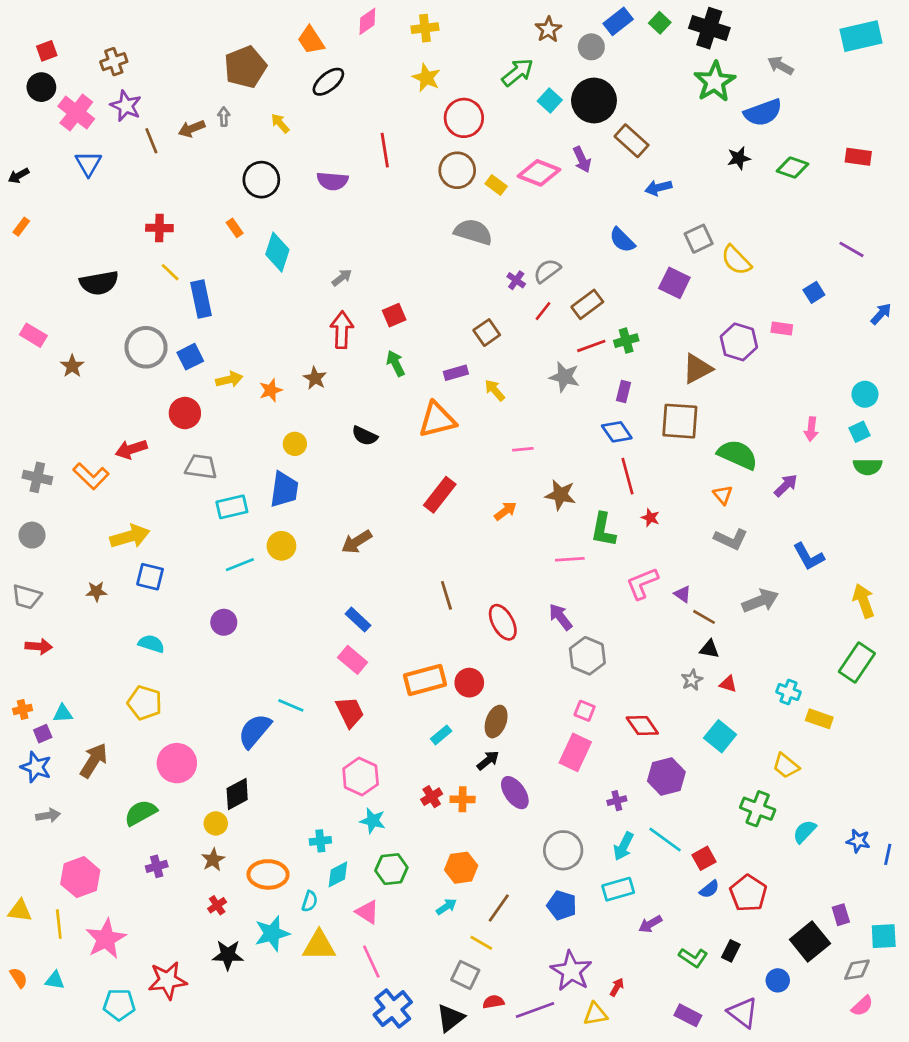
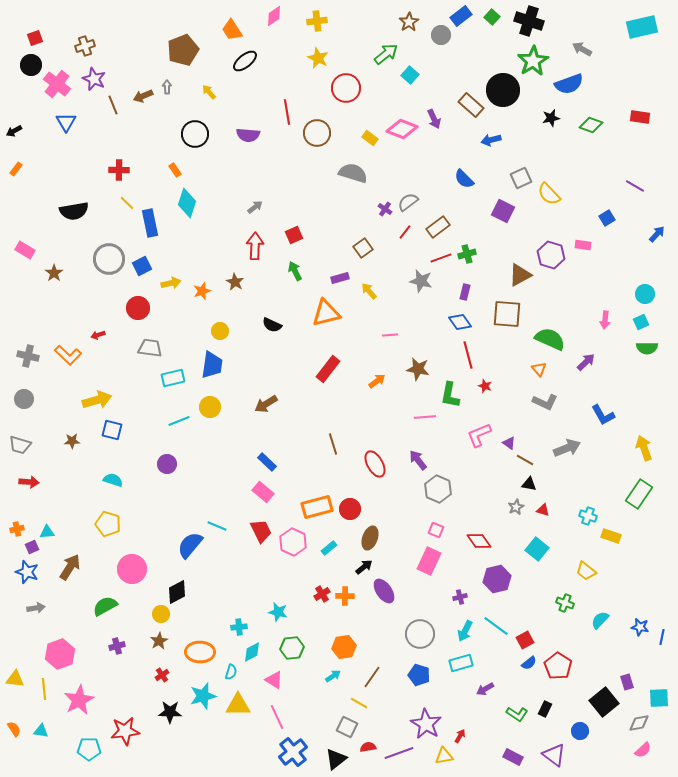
black circle: (594, 101) -> (503, 90), moved
brown circle: (457, 170) -> (317, 133), moved
cyan diamond: (277, 252) -> (187, 203), moved
red arrow: (131, 449) -> (98, 335), size x0.6
pink hexagon: (361, 777) -> (293, 542), moved
green cross: (758, 809) -> (565, 603), size x0.7

